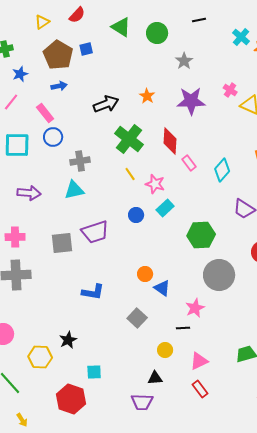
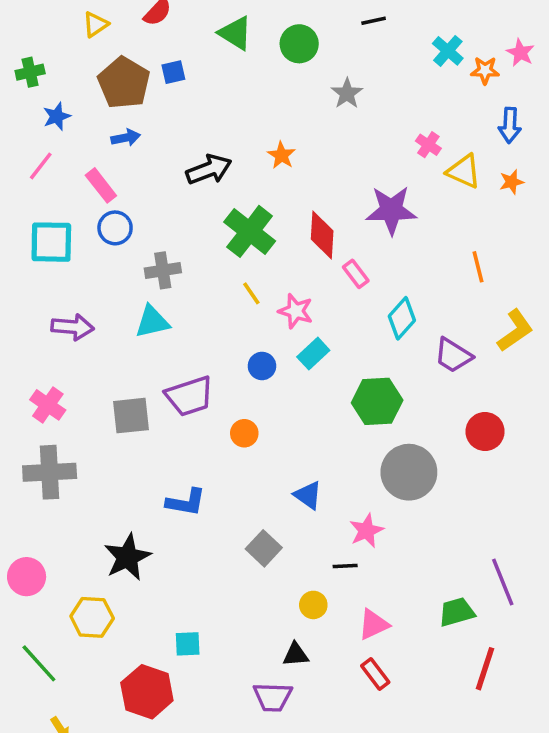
purple star: (191, 101) -> (391, 210), moved
cyan diamond: (222, 170) -> (402, 318), moved
pink cross: (15, 237) -> (48, 405), turned 36
orange circle: (145, 274) -> (244, 433), moved
black star: (68, 340) -> (127, 557), moved, size x1.5

